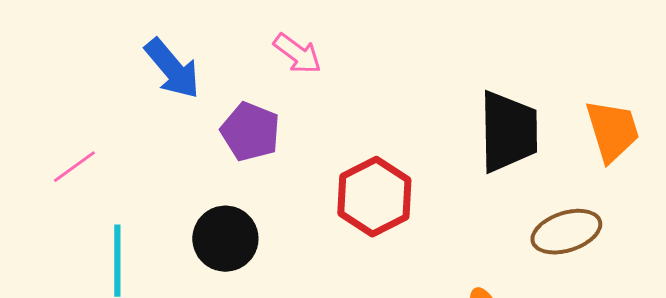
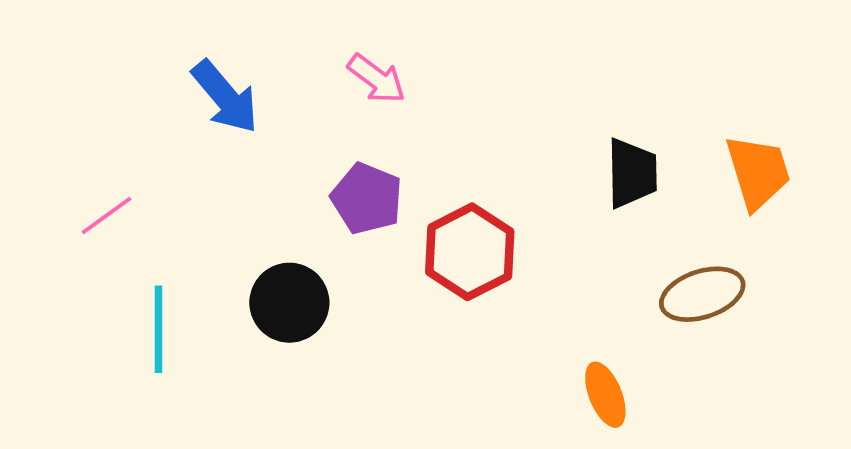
purple pentagon: (250, 132) -> (367, 199), moved
black trapezoid: (508, 132) -> (632, 173), size x0.7

